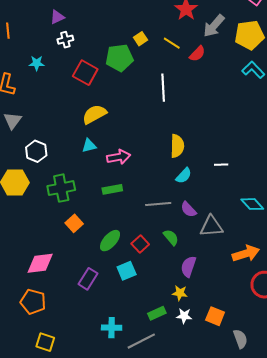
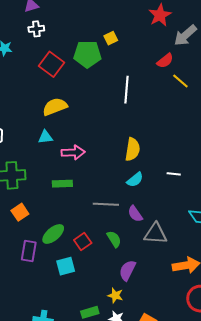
yellow line: (172, 43) -> (180, 81), moved
purple rectangle: (88, 279) -> (29, 251), moved, turned -30

